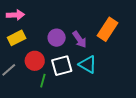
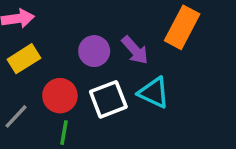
green line: (43, 81) -> (64, 133), moved

